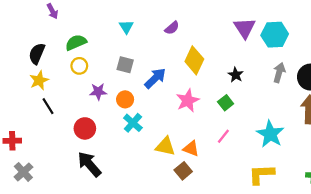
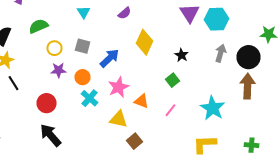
yellow circle: (79, 66) -> (54, 48), moved
pink star: (188, 101) -> (118, 87), moved
orange triangle: (191, 149) -> (142, 101), moved

